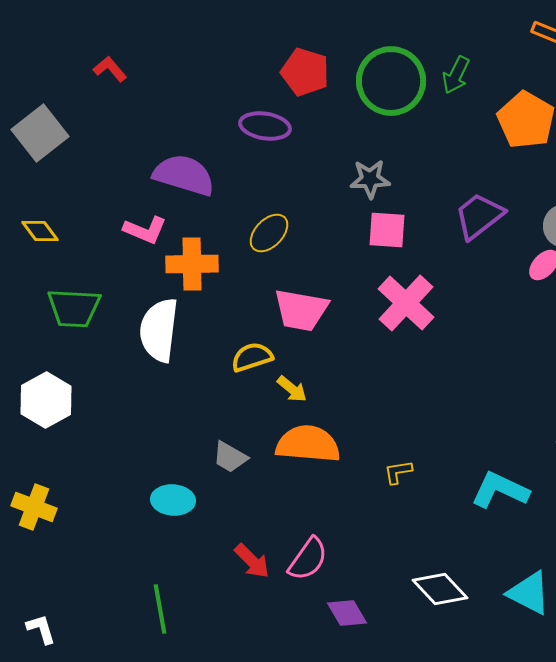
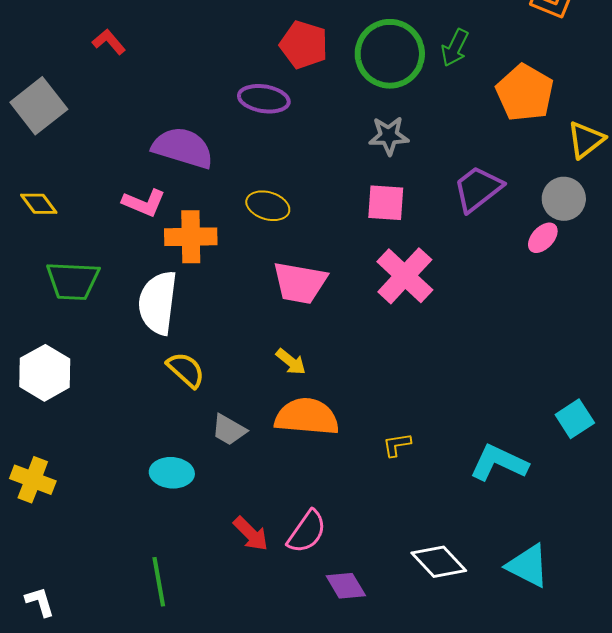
gray star: (370, 179) -> (389, 136), moved
yellow ellipse: (269, 233) -> (268, 206), turned 63
yellow semicircle: (252, 357) -> (186, 370), moved, turned 60

